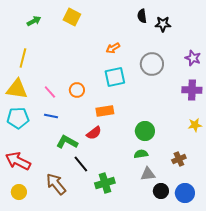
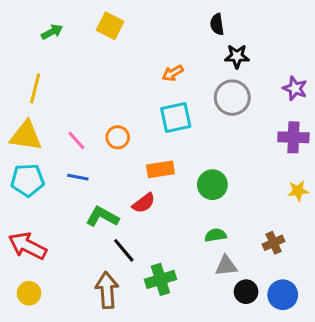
black star: (163, 24) -> (237, 56), moved
green circle: (145, 131) -> (212, 185), moved
brown arrow: (56, 184) -> (107, 290), moved, turned 35

